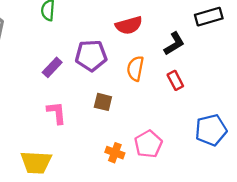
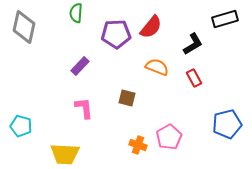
red semicircle: (129, 25) -> (151, 27), turned -35
purple pentagon: (91, 56) -> (116, 34), moved
orange semicircle: (135, 68) -> (157, 67), turned 100

